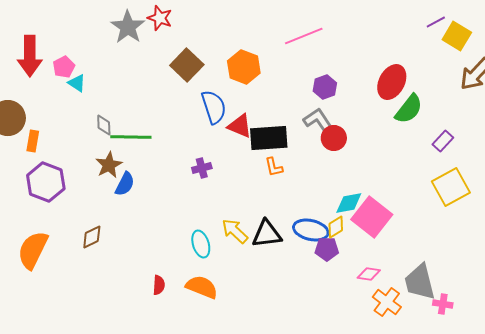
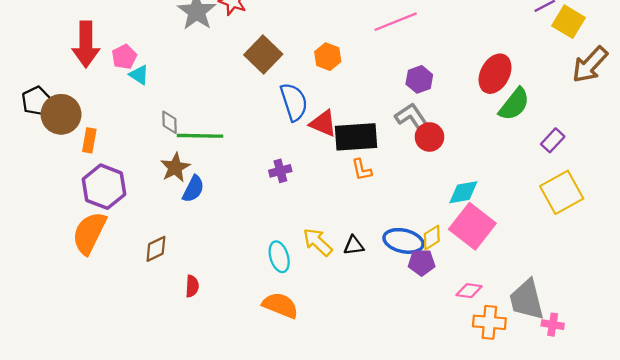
orange hexagon: (244, 67) -> (328, 57), size x0.7
cyan diamond: (349, 203) -> (463, 192), moved
black triangle: (267, 234) -> (354, 245), size x0.6
orange semicircle: (33, 250) -> (89, 233), moved
red semicircle: (159, 285) -> (192, 286), moved
orange cross: (387, 302) -> (489, 322), turned -32

